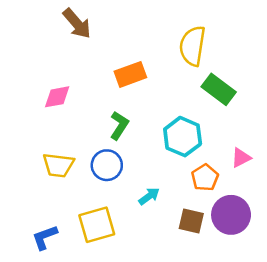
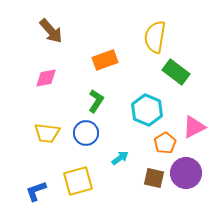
brown arrow: (77, 24) -> (51, 31), moved
pink triangle: (241, 158) -> (194, 127), size x1.4

